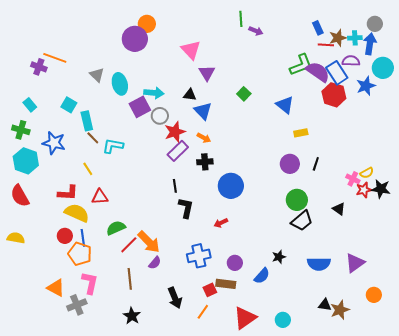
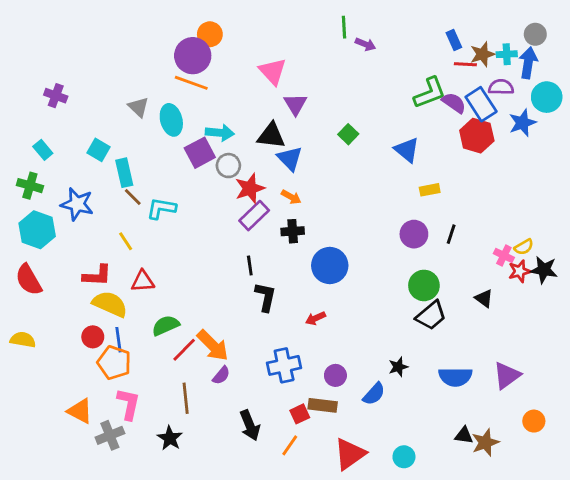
orange line: (55, 58) -> (191, 83), moved
purple semicircle: (318, 72) -> (454, 103), size x0.7
black triangle: (190, 95) -> (271, 136), size x1.5
black star: (132, 316) -> (170, 438), moved

